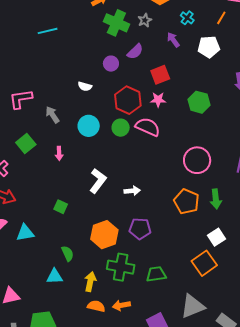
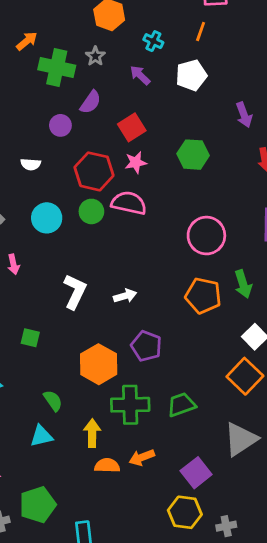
purple pentagon: (140, 229) -> (146, 346), turned 30

